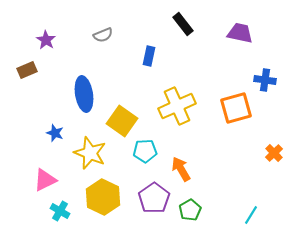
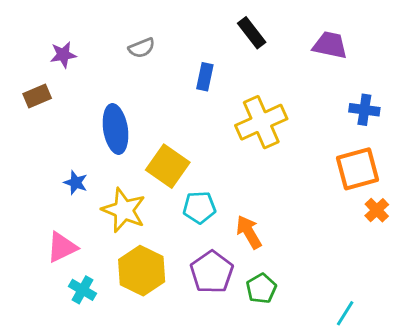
purple star: (46, 40) -> (63, 55), turned 30
yellow cross: (177, 106) -> (261, 122), moved
orange square: (236, 108) -> (358, 169), moved
cyan line: (251, 215) -> (345, 313), moved

